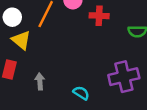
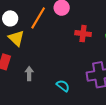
red cross: (99, 16) -> (83, 34), moved

